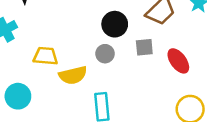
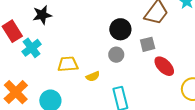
red ellipse: (178, 61) -> (164, 66), moved
yellow semicircle: (73, 75) -> (93, 76), size x0.6

